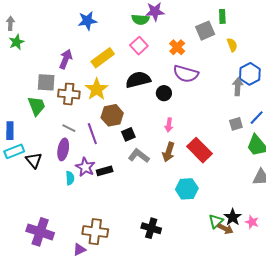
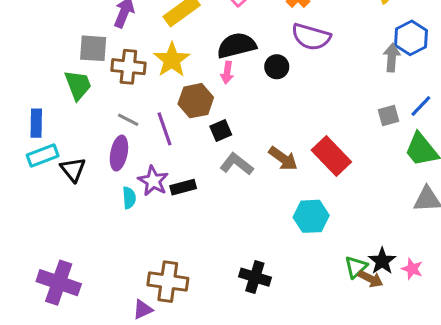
pink arrow: (169, 125) -> (227, 72), moved
brown arrow: (169, 152) -> (283, 159), turned -72
purple cross: (40, 232) -> (59, 283), moved

